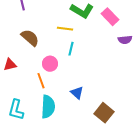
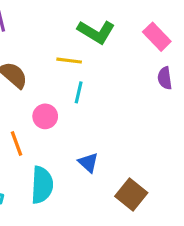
pink rectangle: (110, 17) -> (157, 37), moved
purple semicircle: (125, 40) -> (165, 78), turned 88
orange line: (41, 81) -> (16, 143), moved

